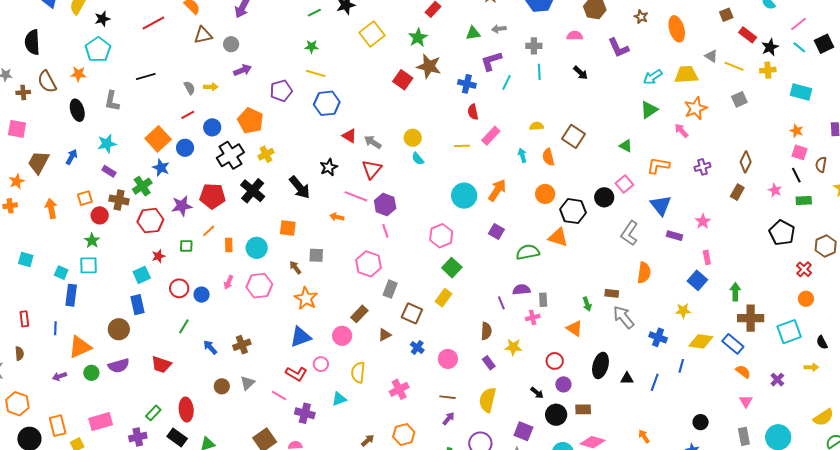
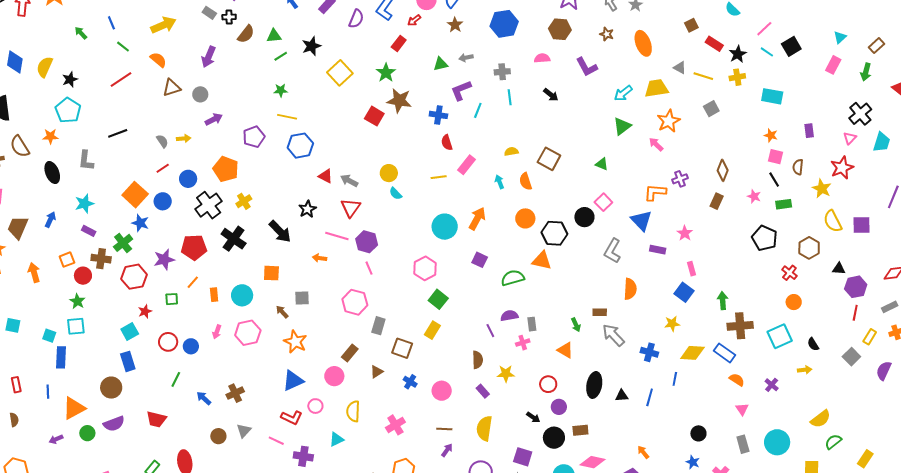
orange L-shape: (658, 166) -> (655, 192), moved

